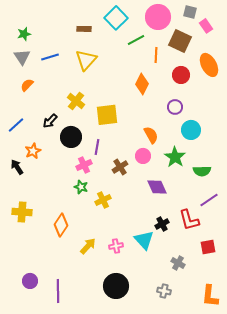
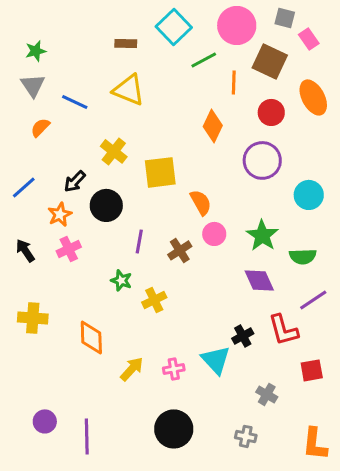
blue line: (50, 57) -> (75, 102), moved, turned 42
yellow triangle: (86, 60) -> (129, 90), turned -50
purple circle: (175, 107) -> (262, 160), size x1.6
cyan circle: (191, 130) -> (309, 195), moved
orange semicircle: (151, 135) -> (201, 202), moved
purple line: (97, 147) -> (139, 241), moved
orange star: (33, 151) -> (60, 214), moved
pink cross: (84, 165) -> (69, 249), moved
purple diamond: (157, 187) -> (259, 280), moved
orange diamond: (61, 225) -> (91, 337), turned -35

